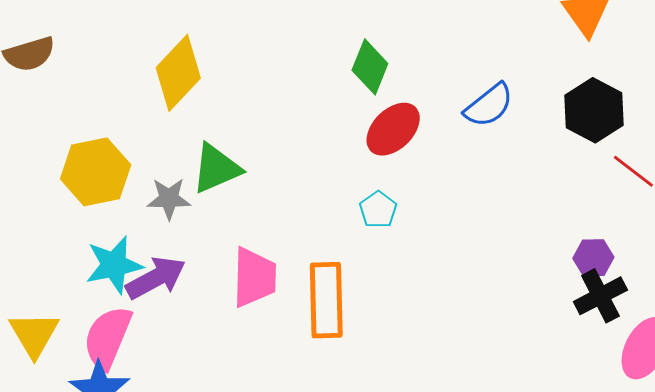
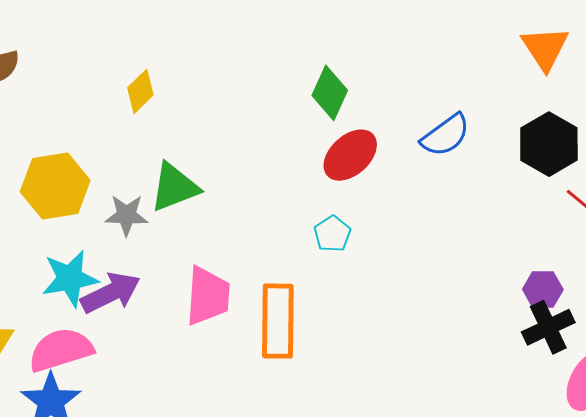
yellow diamond: (178, 73) -> (140, 91), size x0.6
pink semicircle: (108, 338) -> (61, 350), turned 48

